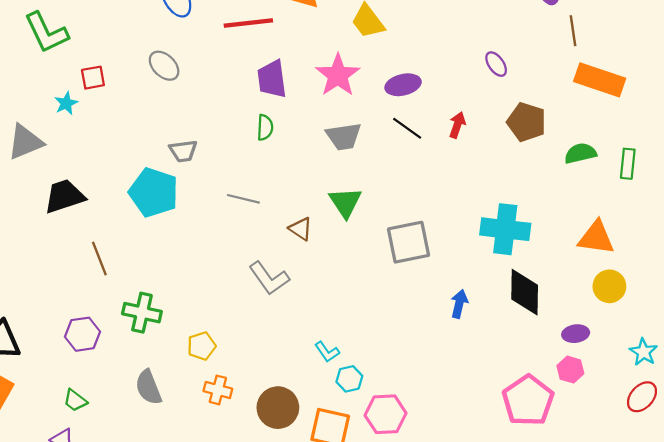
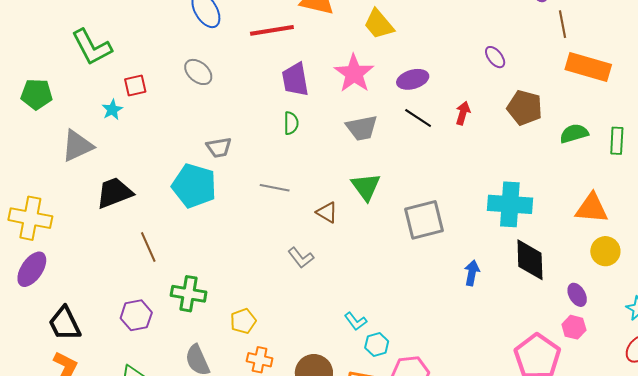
gray L-shape: (269, 278) -> (301, 258), size x0.7
purple ellipse: (576, 334) -> (577, 295), turned 70

